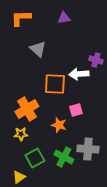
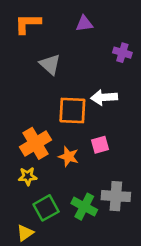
purple cross: (96, 60) -> (122, 53), moved
orange star: (59, 125) -> (68, 157), moved

